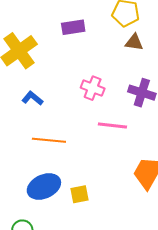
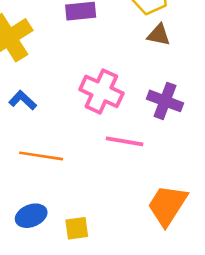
pink cross: (93, 88) -> (101, 91), size x1.4
blue ellipse: (44, 186) -> (31, 216), size x0.7

